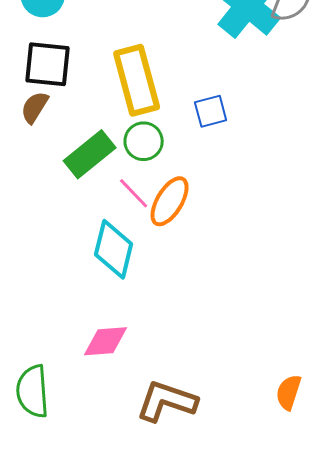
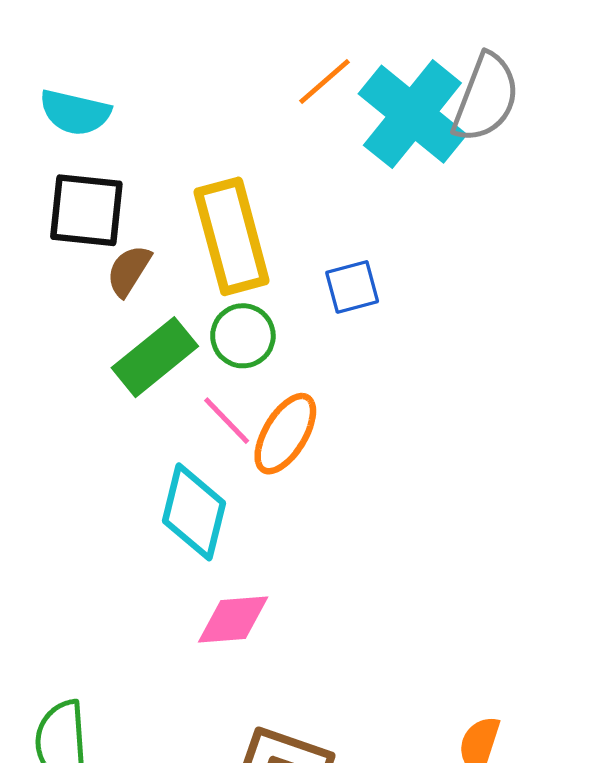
brown semicircle: (35, 107) -> (129, 271), moved
pink diamond: (106, 341) -> (233, 620), moved

